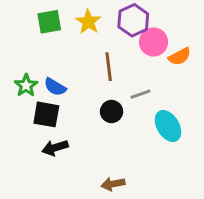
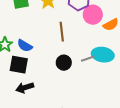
gray line: (140, 94) -> (88, 59), moved
cyan ellipse: (168, 126) -> (103, 55), moved, turned -50

